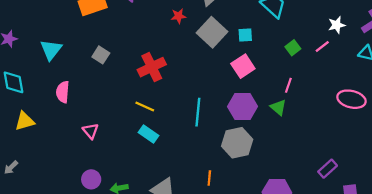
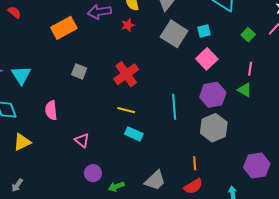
red star: (178, 16) -> (128, 25), moved
cyan triangle: (51, 50) -> (21, 75), moved
purple circle: (91, 179) -> (93, 173), moved

